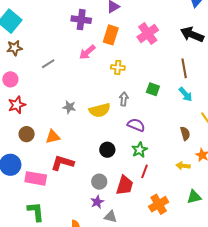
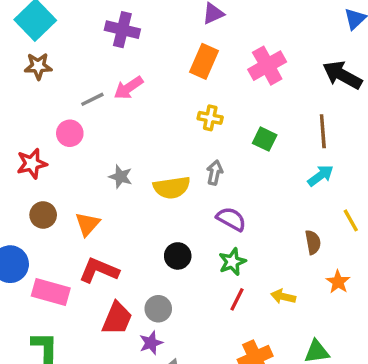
purple cross: (81, 20) -> (122, 30), moved
pink arrow: (87, 52) -> (128, 88), moved
pink circle: (10, 79) -> (70, 133), moved
green square: (153, 89) -> (265, 139), moved
cyan arrow: (186, 94) -> (321, 176), turned -91
orange triangle: (53, 137) -> (87, 224), turned -42
yellow arrow: (183, 166) -> (283, 297), moved
red trapezoid: (125, 185) -> (117, 318), moved

